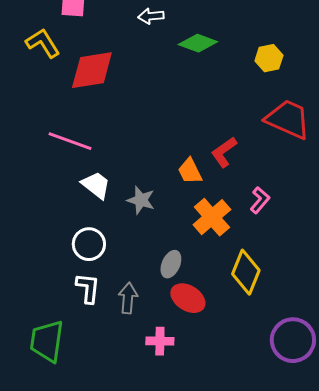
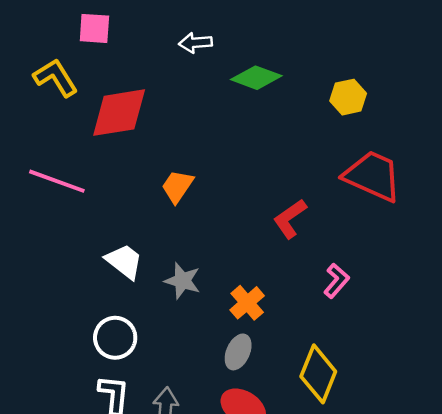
pink line: (70, 141) -> (57, 181), moved
orange trapezoid: (190, 171) -> (177, 186), moved, turned 60
orange cross: (212, 217) -> (247, 303), moved, size x0.7
gray ellipse: (171, 264) -> (238, 352), moved

